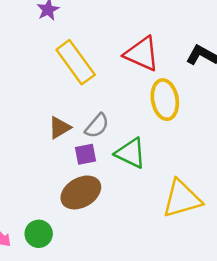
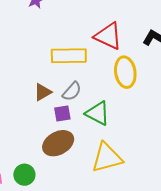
yellow rectangle: (76, 62) -> (69, 56), moved, turned -56
yellow triangle: (182, 199) -> (107, 158), moved

